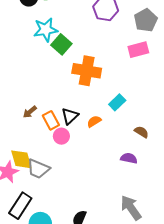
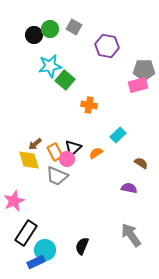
gray pentagon: (146, 20) -> (144, 70), moved, turned 30
orange cross: (87, 71) -> (89, 105), size x0.6
pink circle: (61, 136) -> (67, 159), moved
yellow diamond: (21, 159) -> (29, 160), moved
gray trapezoid: (38, 169) -> (57, 176), moved

